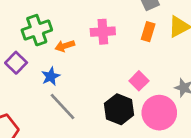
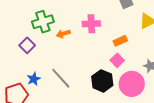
orange rectangle: (148, 32) -> (120, 41), moved, turned 48
blue star: (51, 76) -> (34, 79), moved

